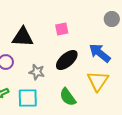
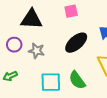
gray star: (37, 72) -> (37, 51), moved
cyan square: (28, 98) -> (51, 82), moved

